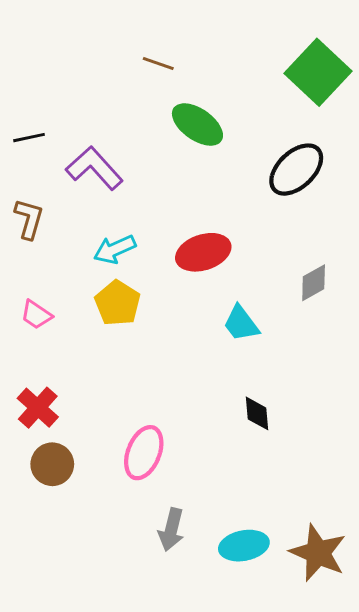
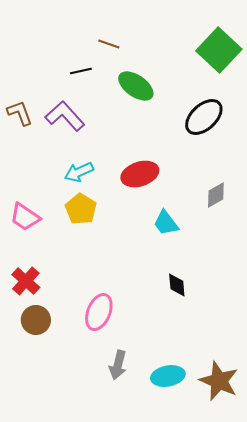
black line: (29, 138) -> (81, 71), moved
brown L-shape: (29, 219) -> (20, 113), moved, turned -36
pink trapezoid: (36, 315) -> (25, 217), size x1.4

